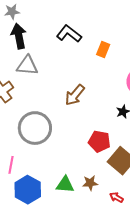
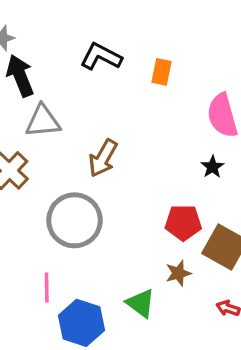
brown arrow: (75, 95) -> (103, 158), moved
brown star: (90, 183) -> (178, 273), moved
green triangle: (65, 185) -> (141, 303), turned 42

